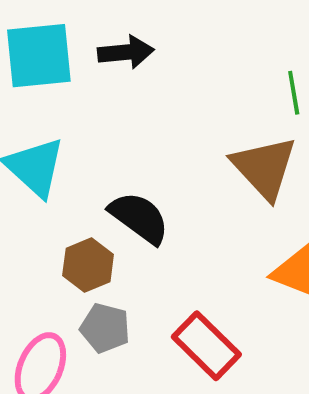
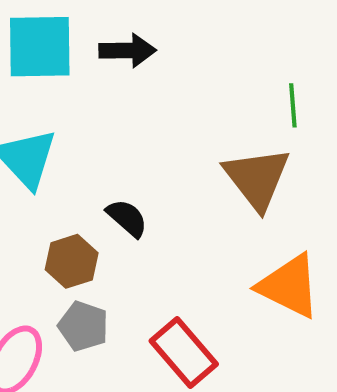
black semicircle: (139, 218) -> (127, 218), size x0.7

